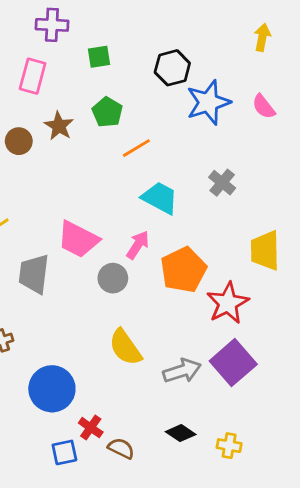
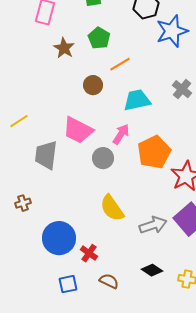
brown circle: (19, 141) -> (93, 85), moved
cyan trapezoid: (160, 198) -> (137, 100), turned -40
red cross: (91, 428) -> (89, 253), moved

